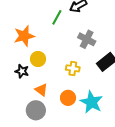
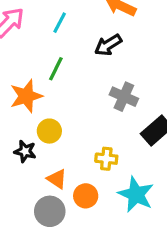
green line: (57, 17) -> (56, 69), moved
yellow cross: (73, 68) -> (106, 159), moved
orange circle: (68, 98) -> (86, 196), moved

